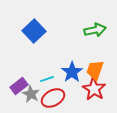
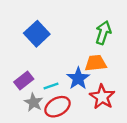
green arrow: (95, 30) -> (103, 33), turned -60
orange trapezoid: (95, 70) -> (96, 63), moved, turned 65
purple rectangle: (19, 86) -> (24, 81), moved

